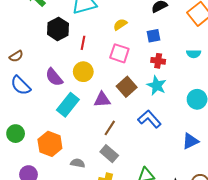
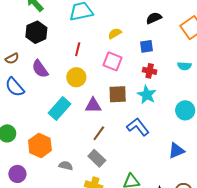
black hexagon: (58, 29) -> (36, 32), moved
purple semicircle: (54, 77) -> (40, 69), moved
brown square: (127, 87) -> (118, 94), turned 36

